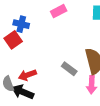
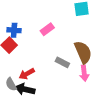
pink rectangle: (59, 11) -> (47, 29), moved

